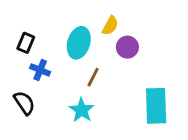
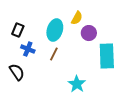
brown line: (93, 77) -> (54, 54), moved
cyan rectangle: (156, 106) -> (107, 56), moved
cyan star: (82, 110) -> (77, 84), moved

